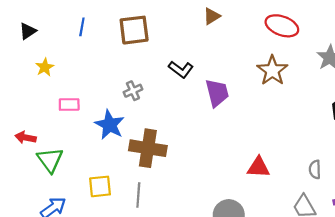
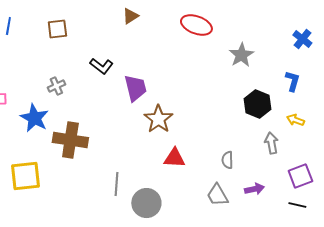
brown square: (134, 30) -> (57, 29), size x0.7
brown star: (272, 70) -> (158, 119), moved
yellow square: (100, 186) -> (25, 176), size x1.4
gray line: (138, 195) -> (116, 184), moved

